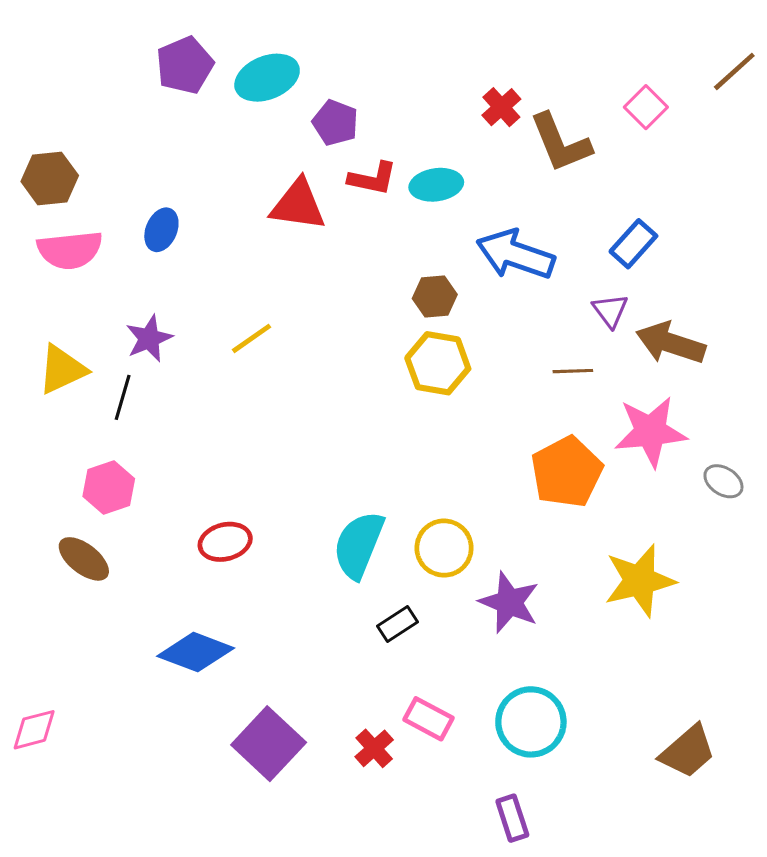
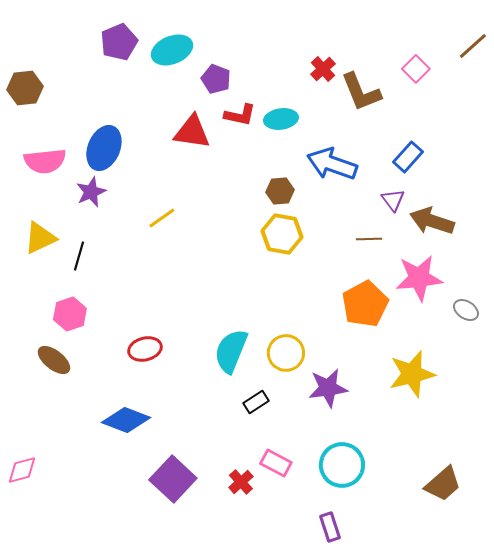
brown hexagon: (50, 179) -> (25, 88), moved
blue ellipse: (161, 230) -> (104, 148), size x1.6
purple star: (149, 338) -> (91, 192), moved
purple star: (509, 602) -> (328, 388), turned -30

